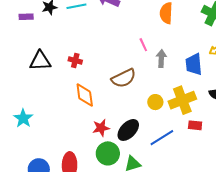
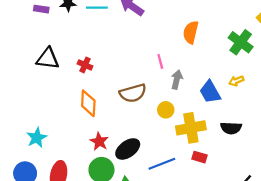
blue trapezoid: (194, 64) -> (210, 92), turned -35
yellow circle: (155, 102) -> (166, 110), moved
cyan star: (23, 118) -> (37, 138), moved
red star: (101, 128) -> (99, 141), turned 30

